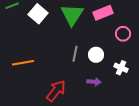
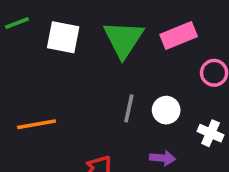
white square: (38, 14) -> (63, 37), turned -30

